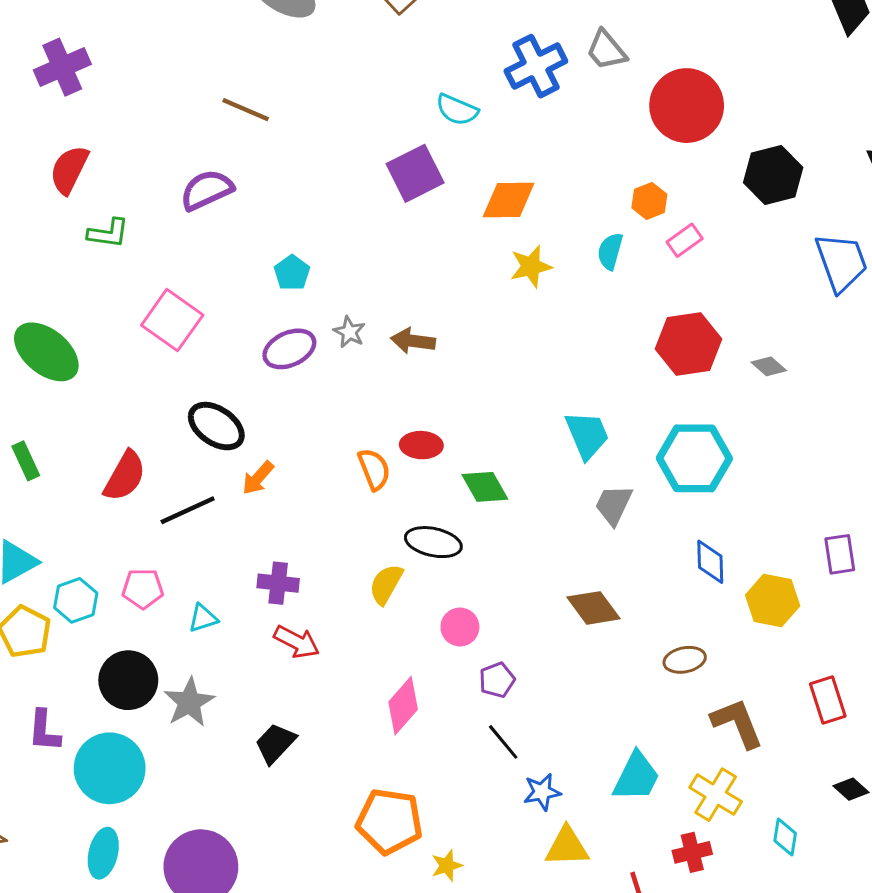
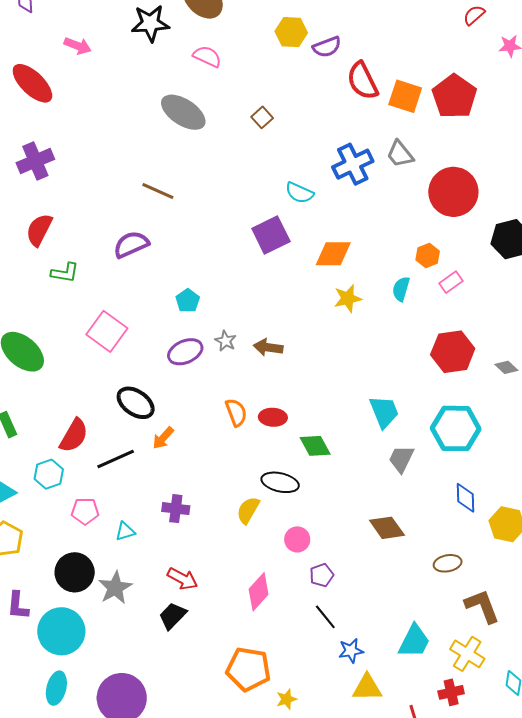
orange semicircle: (374, 469) -> (236, 412), moved
cyan hexagon: (76, 600) -> (49, 474), moved
red arrow: (297, 642) -> (183, 579), moved

